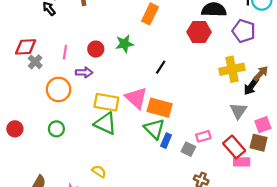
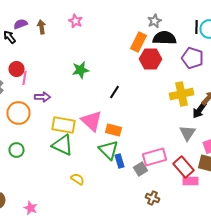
orange rectangle: (150, 14) -> (138, 42), moved
red circle: (96, 49) -> (16, 69), moved
orange rectangle: (160, 108) -> (114, 130), size x0.7
pink rectangle: (203, 136) -> (154, 157), size x1.6
blue rectangle: (166, 141) -> (120, 161), turned -40
gray square: (188, 149) -> (140, 169), turned 32
yellow semicircle: (99, 171) -> (78, 179), moved

